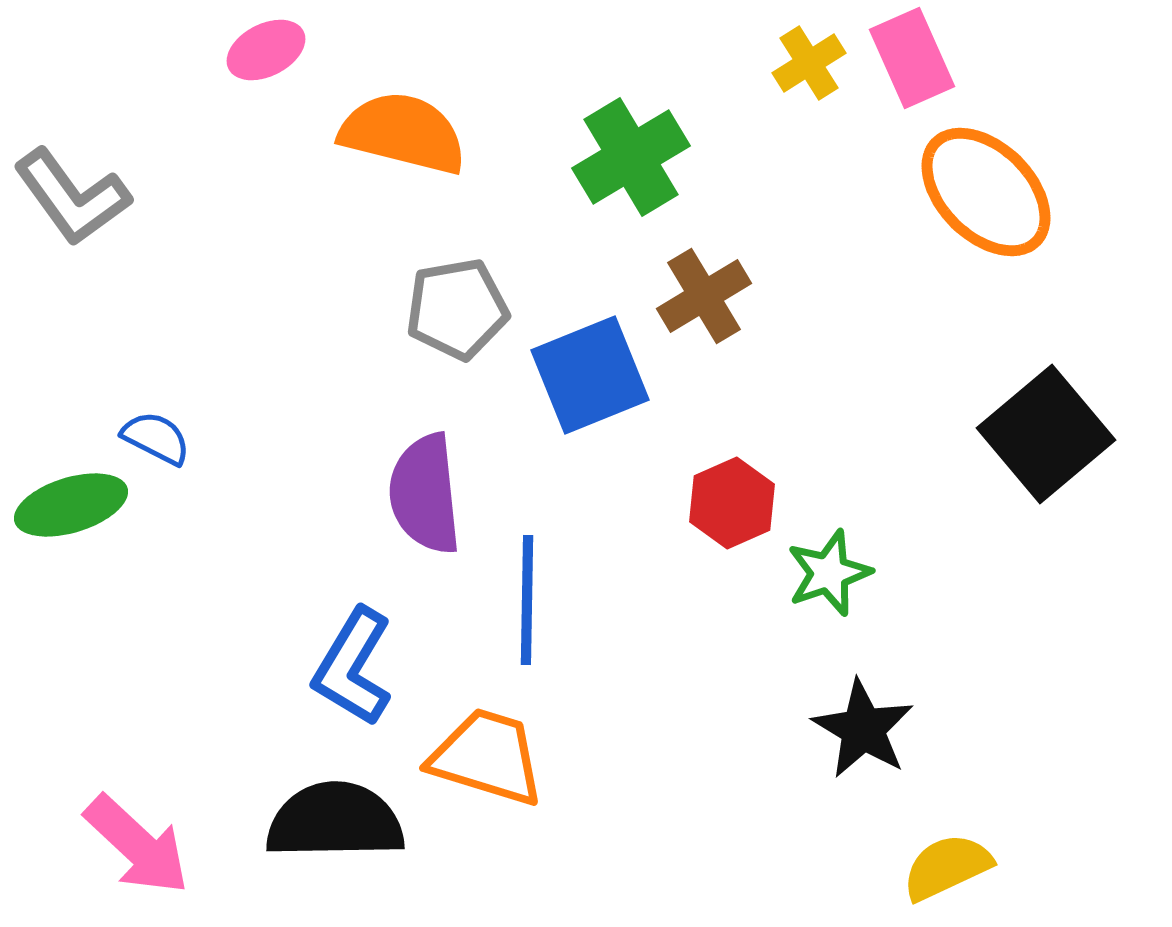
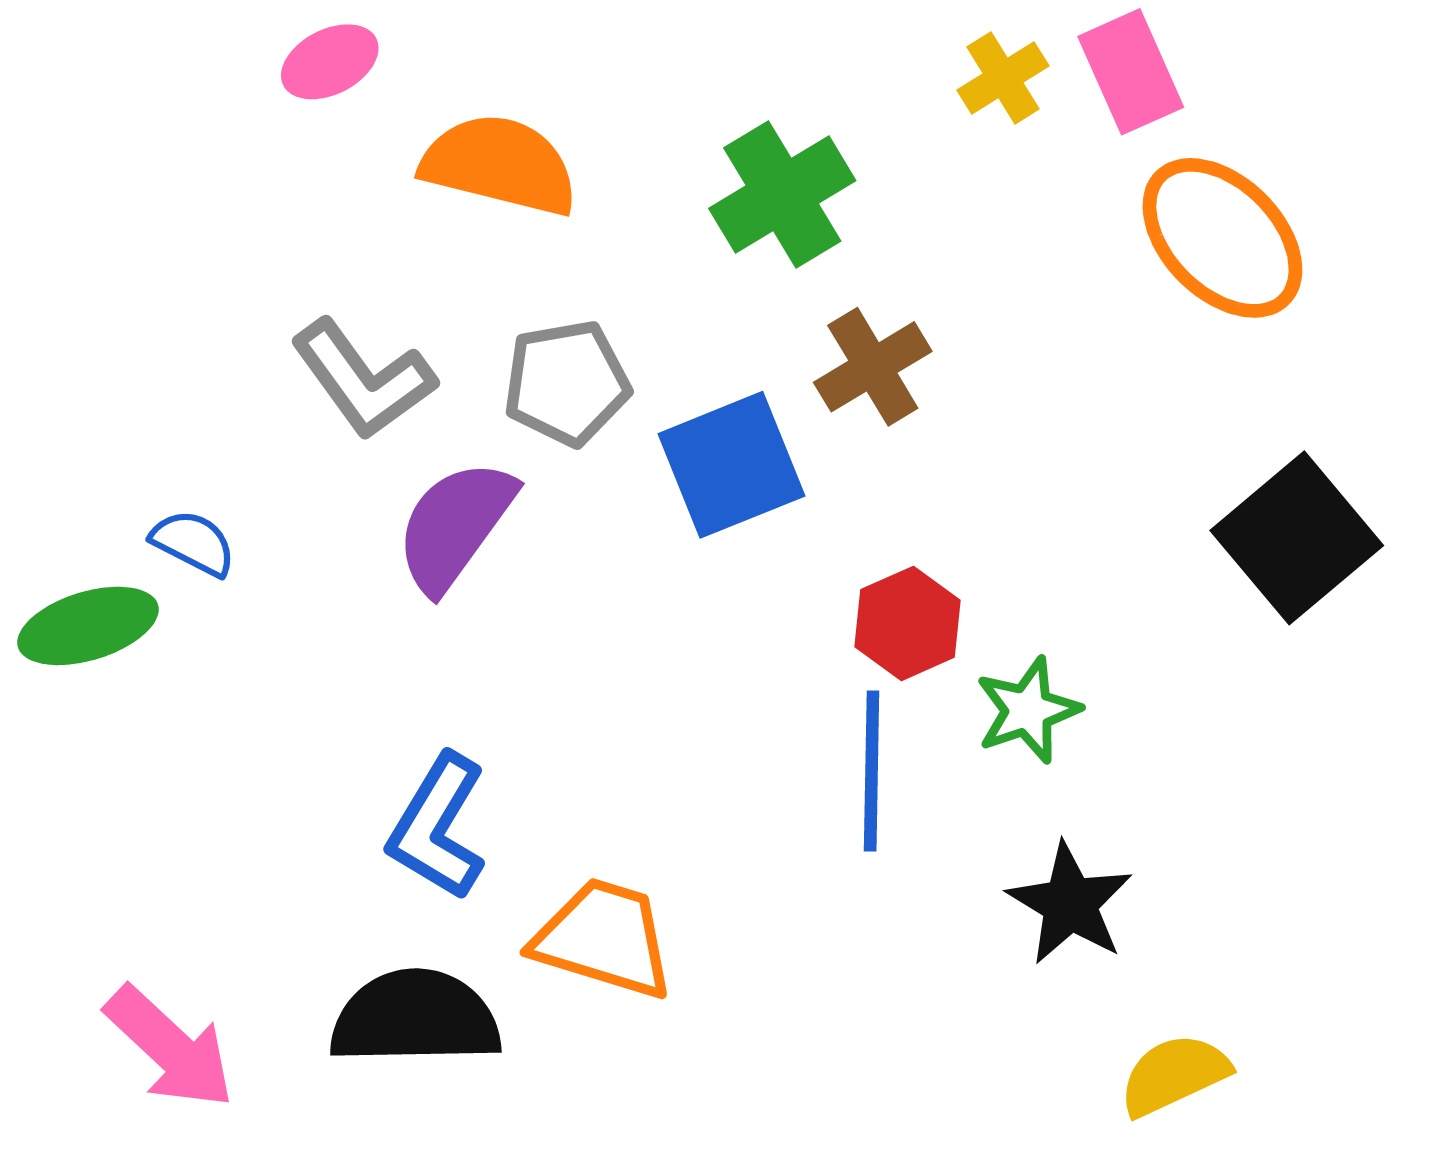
gray L-shape: (72, 197) -> (363, 379), moved
purple semicircle: (425, 494) -> (455, 526), moved, turned 42
blue line: (527, 600) -> (872, 771), moved

